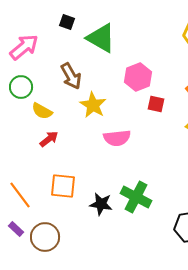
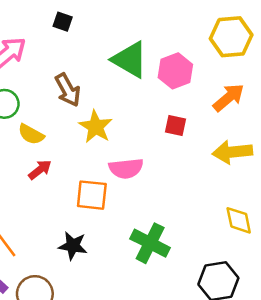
green triangle: (101, 38) -> (130, 60), moved
pink hexagon: (138, 77) -> (175, 71), moved
orange square: (63, 186) -> (92, 195), moved
black star: (101, 204) -> (73, 246), moved

